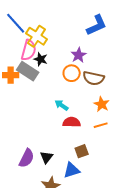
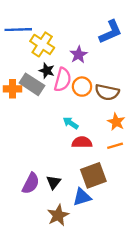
blue line: (16, 23) -> (18, 30), turned -50
pink semicircle: (29, 50) -> (63, 80), moved
purple star: (79, 55) -> (79, 55), moved
brown square: (82, 151) -> (93, 175), size x1.6

